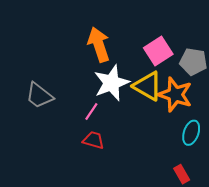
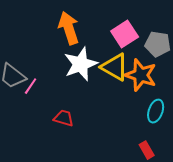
pink line: (91, 111) -> (31, 86), moved

